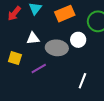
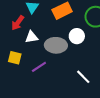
red arrow: (14, 13) -> (18, 23), moved
white line: (82, 81) -> (83, 77), turned -63

